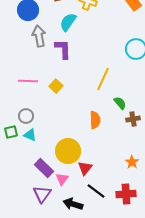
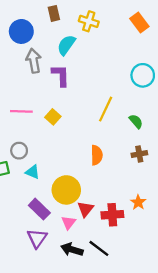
green semicircle: (120, 103) -> (136, 121), moved
cyan triangle: (30, 135) -> (33, 172), moved
pink triangle: (62, 179) -> (69, 223), moved
black line: (96, 191) -> (99, 248), moved
red cross: (126, 194) -> (112, 215), moved

